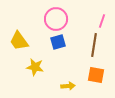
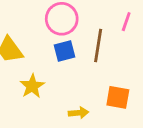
brown line: (94, 45) -> (98, 45), moved
yellow star: (35, 67) -> (32, 86), turned 30

